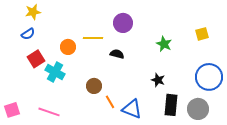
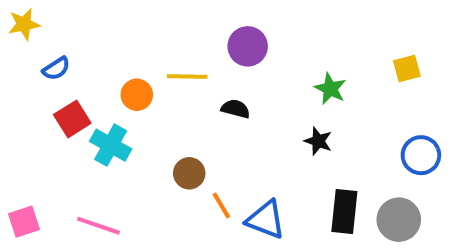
yellow star: (33, 12) -> (24, 24), moved
blue circle: (209, 77) -> (421, 155), size x0.7
black star: (158, 80) -> (318, 141), moved

